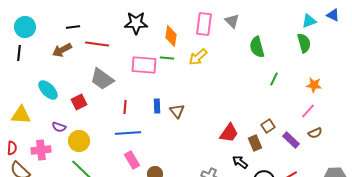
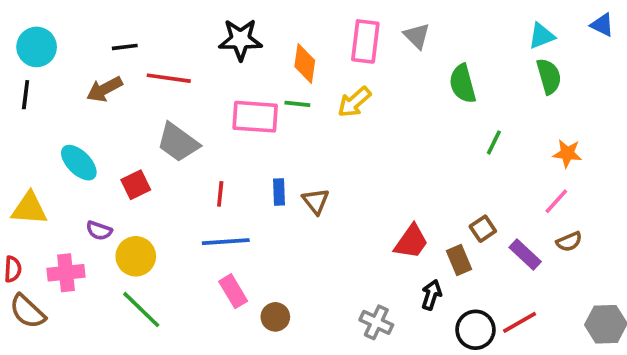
cyan triangle: (309, 21) -> (542, 36), moved
black arrow: (240, 162) -> (431, 295), turned 70

